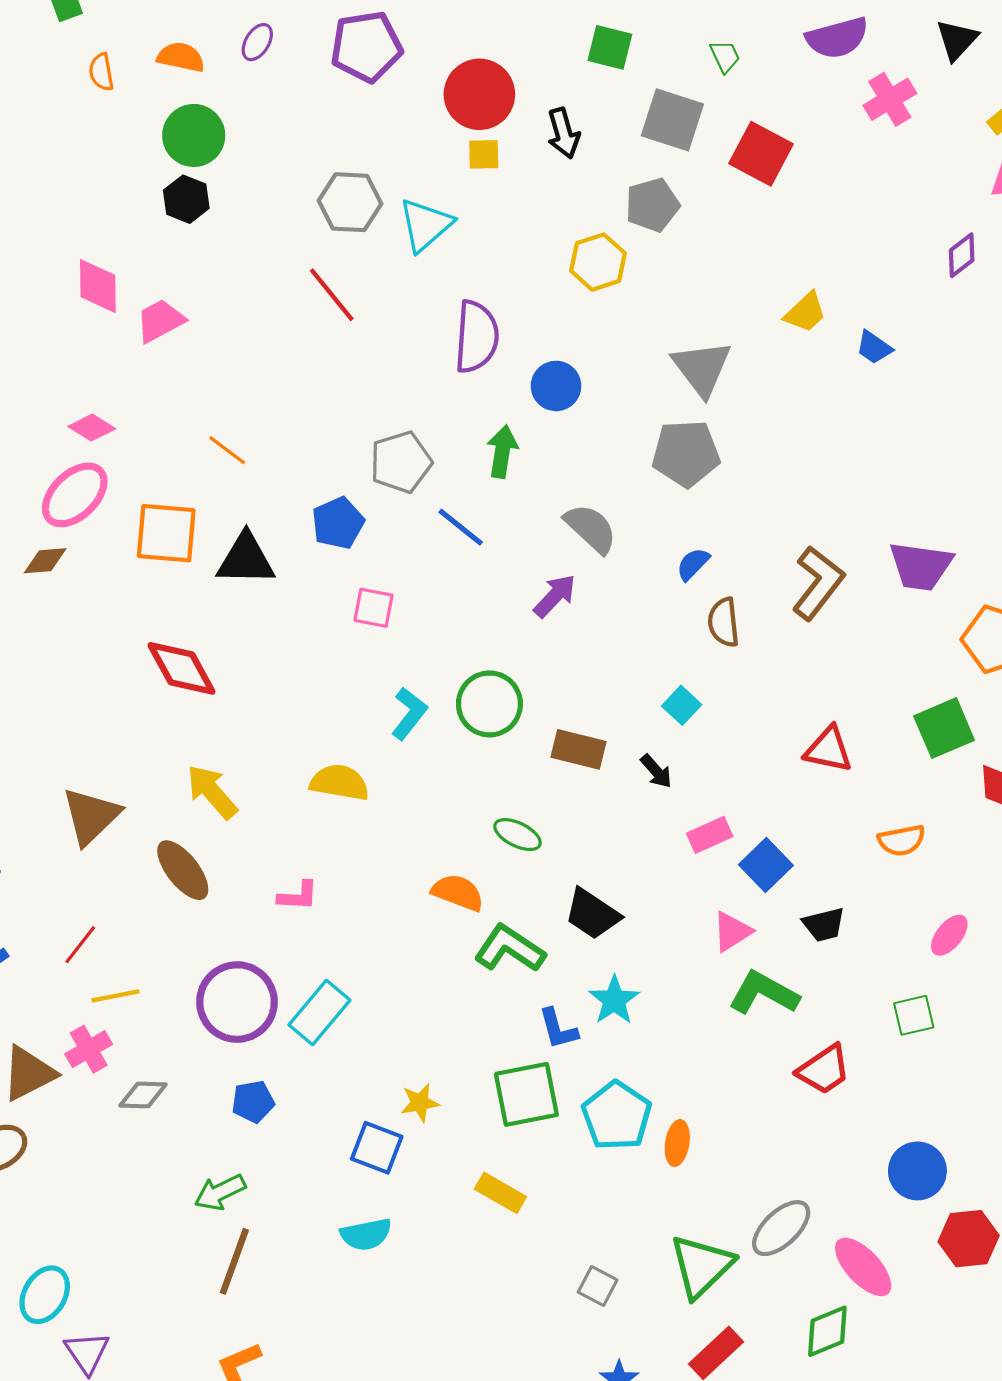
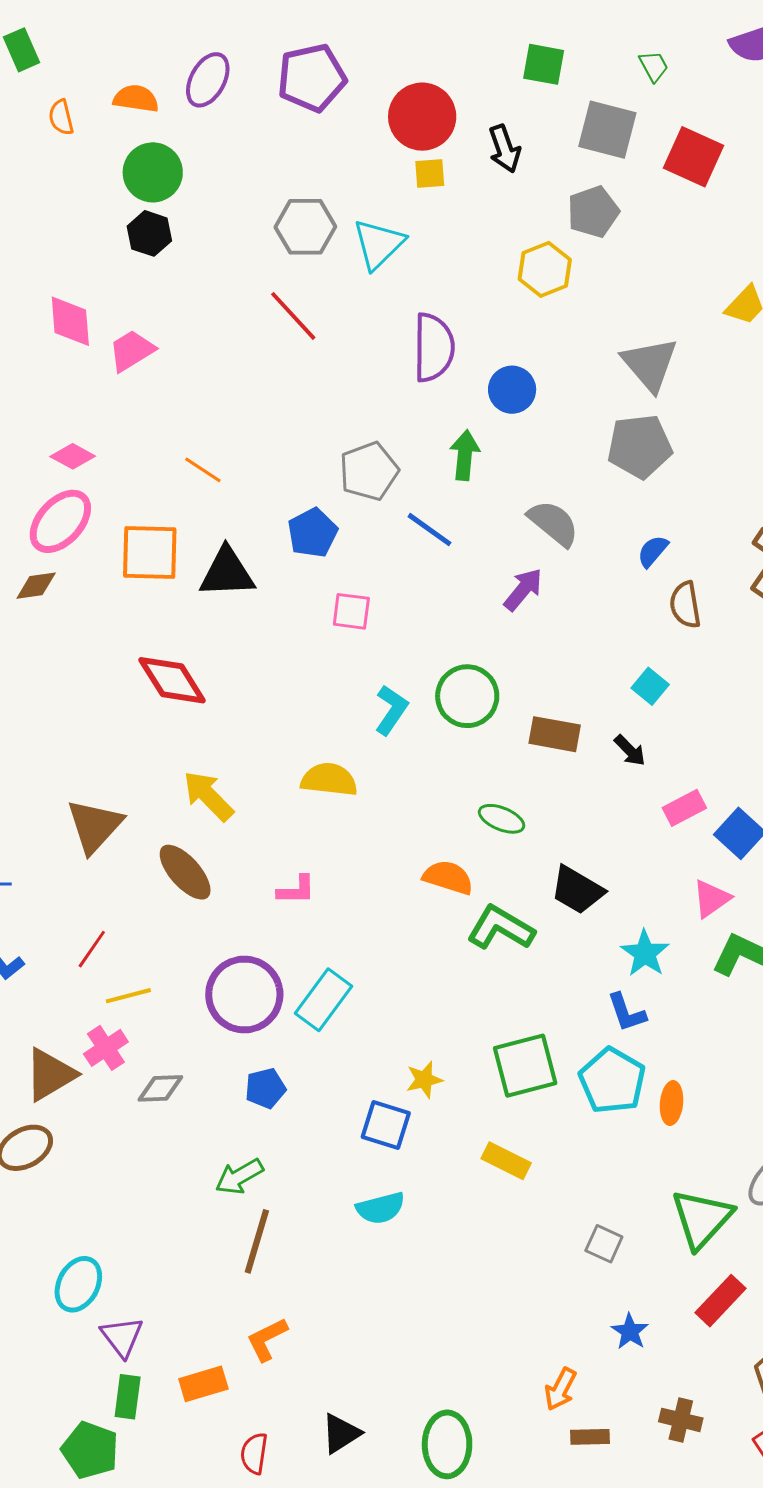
purple ellipse: (257, 42) -> (208, 80), size x1.5
cyan star: (614, 1000) -> (645, 953), moved
blue L-shape: (558, 1029) -> (627, 1012), moved

